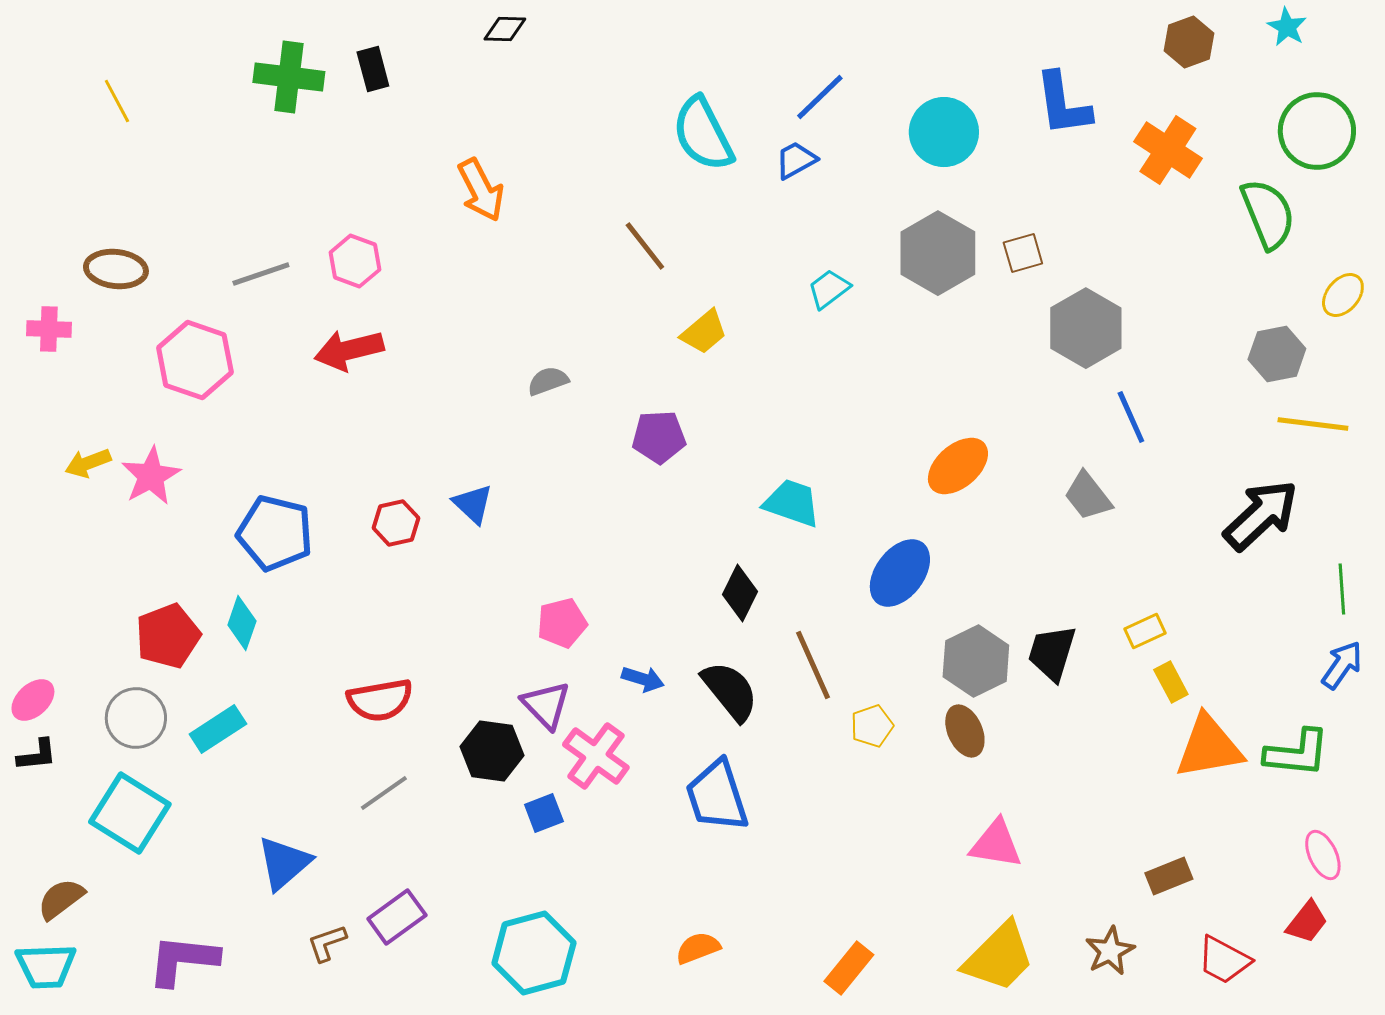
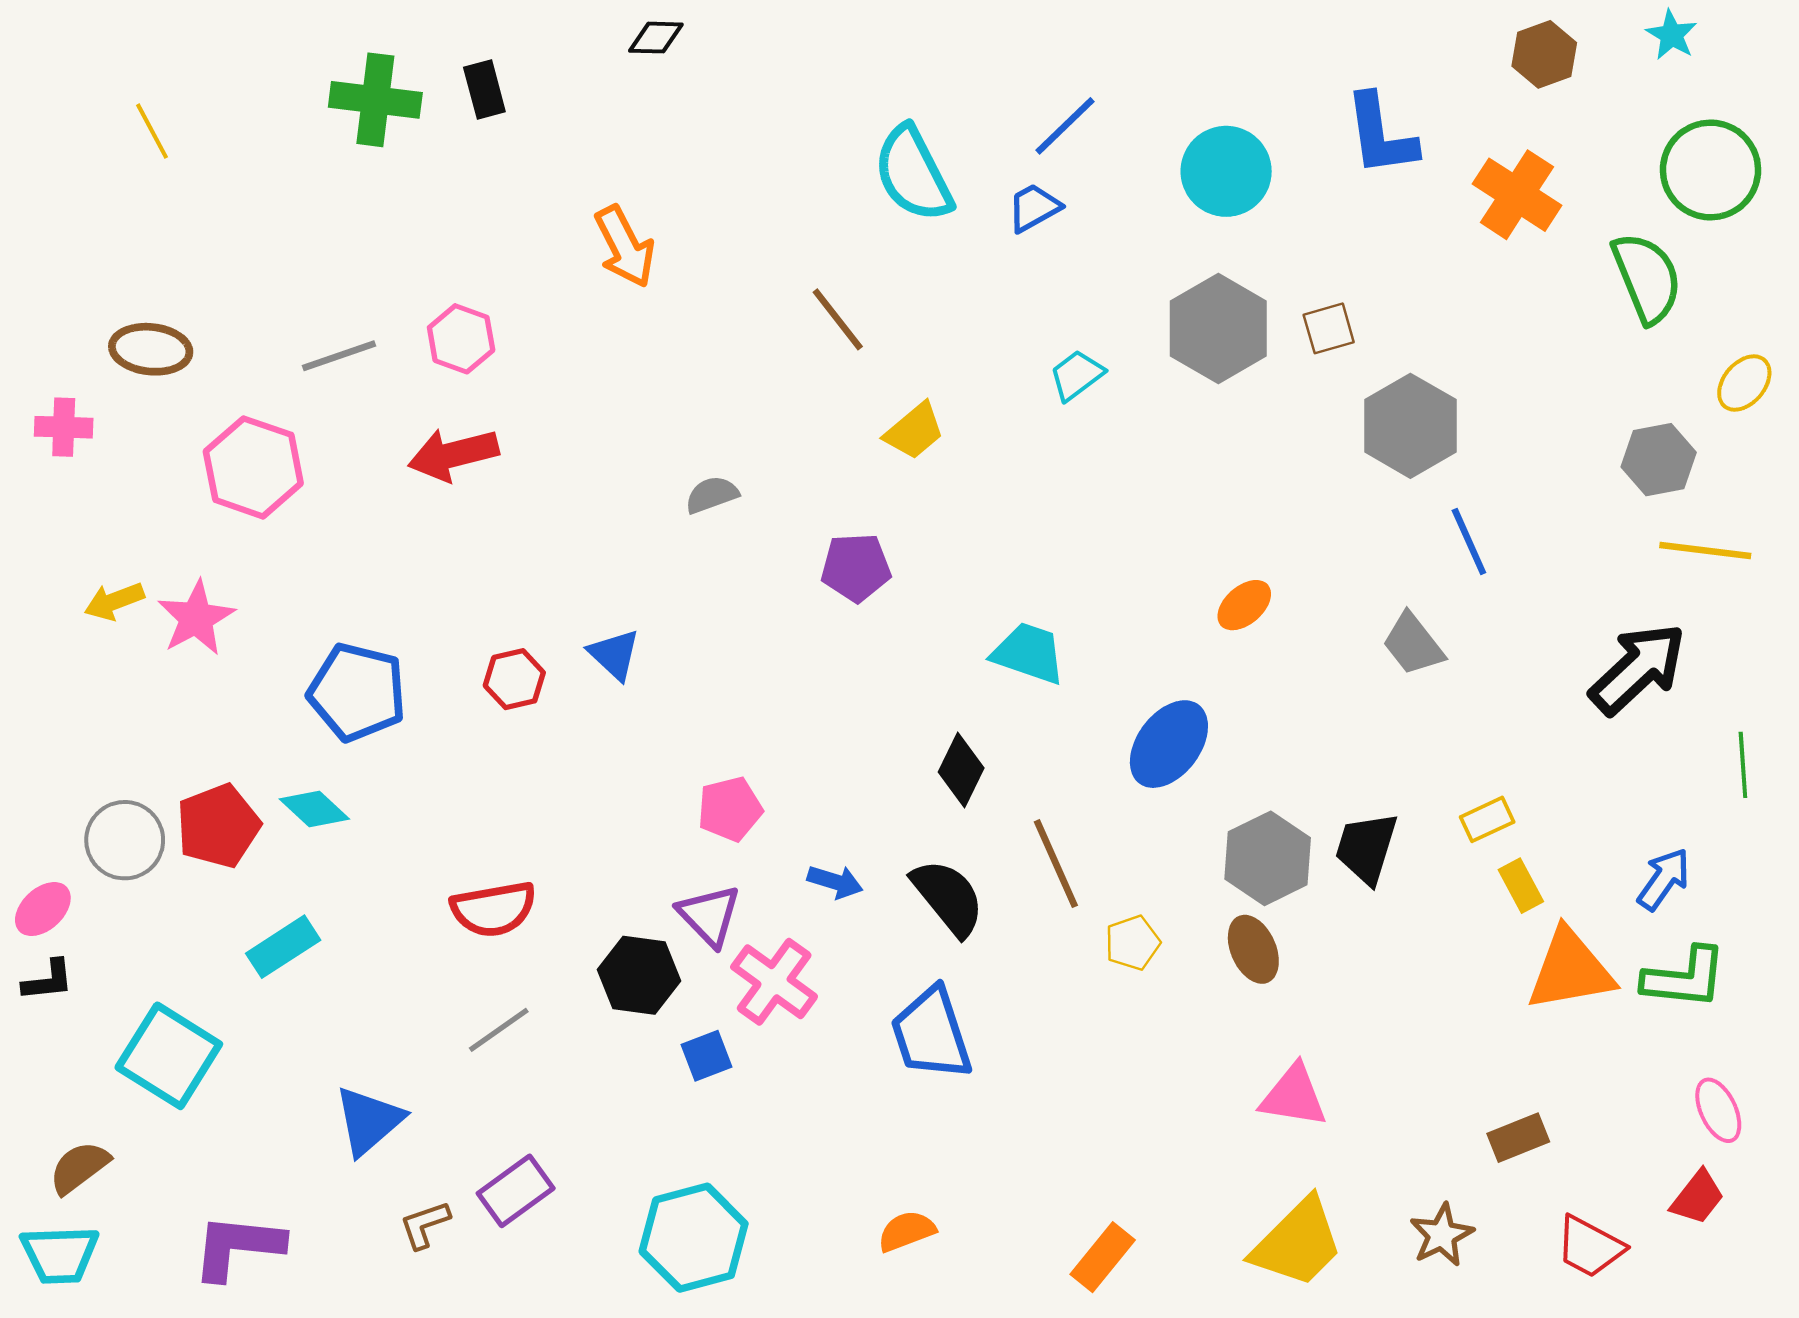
orange ellipse: (958, 466) -> (1244, 605), size x0.7
cyan diamond: (242, 623) -> (314, 809), turned -66
blue arrow: (1342, 665) -> (1664, 879), moved
gray circle: (136, 718) -> (125, 840), moved

